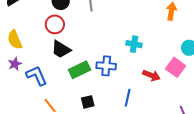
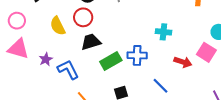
yellow semicircle: (15, 40) -> (58, 26), moved
black trapezoid: (61, 49) -> (91, 42), turned 135
blue line: (128, 98) -> (160, 86), turned -54

